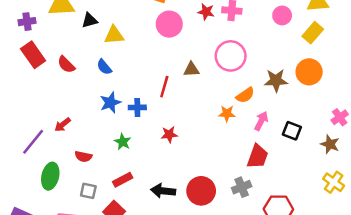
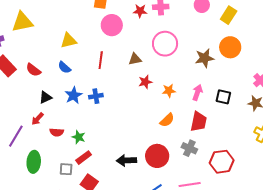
black triangle: (90, 20) -> (46, 97), moved
red line: (164, 87) -> (101, 60), moved
orange semicircle: (245, 95) -> (167, 120), moved
red star: (169, 134) -> (145, 82), moved
green star: (123, 142) -> (79, 137), moved
red semicircle: (83, 157) -> (57, 132), moved
red rectangle: (123, 180) -> (84, 158), moved
gray cross: (242, 187) -> (189, 148), turned -35

